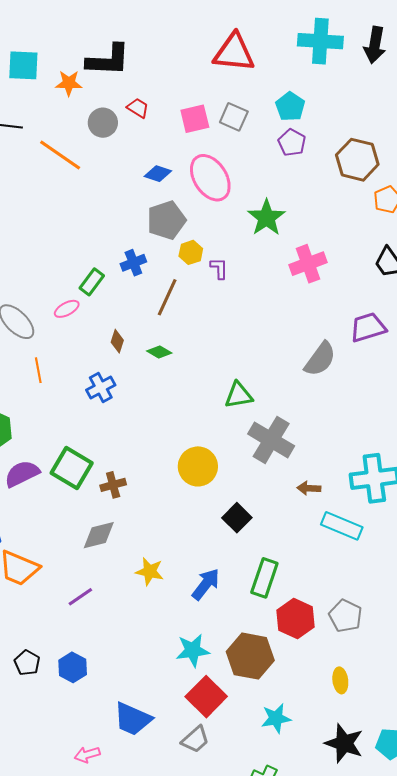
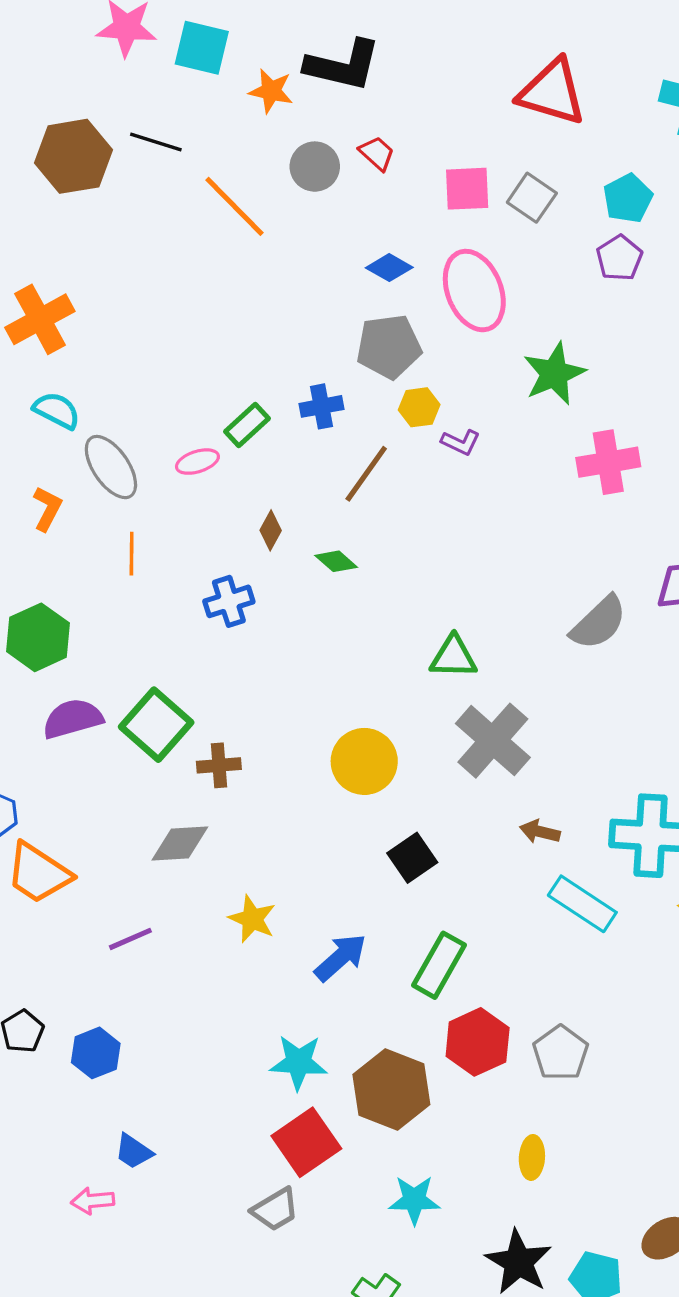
purple L-shape: (219, 268) -> (461, 442), turned 105
blue trapezoid: (133, 719) -> (134, 1152), moved, size x0.6

